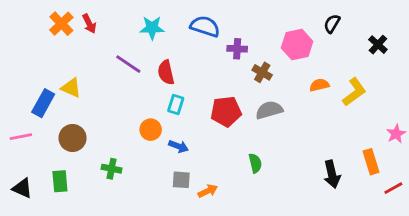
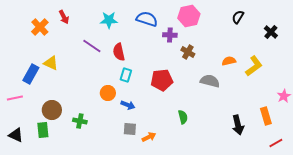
orange cross: (61, 24) -> (40, 27), moved
pink hexagon: (297, 45) -> (189, 16), moved
gray semicircle: (269, 110) -> (210, 81), moved, turned 30
brown circle: (73, 138) -> (52, 110), moved
red line: (393, 188) -> (276, 143), moved

